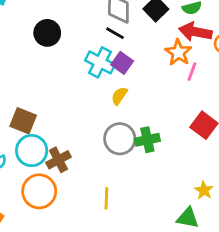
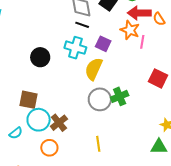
black circle: (47, 33) -> (40, 57), moved
purple square: (122, 63) -> (103, 44), moved
yellow semicircle: (119, 96) -> (94, 69), size x1.6
orange circle: (39, 191) -> (49, 148), size x0.7

